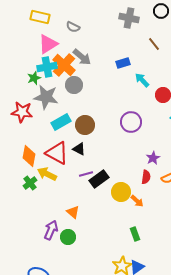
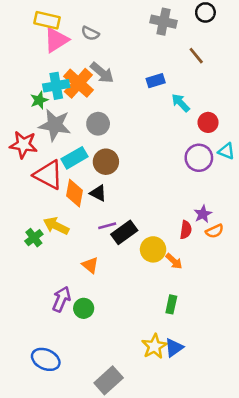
pink triangle: (48, 44) -> (56, 40), moved
gray circle: (74, 85) -> (98, 124), moved
purple circle: (131, 122) -> (199, 158), moved
red triangle: (57, 153) -> (48, 175), moved
orange diamond: (29, 156) -> (74, 193), moved
purple star: (153, 158) -> (203, 214), moved
orange triangle: (73, 212) -> (90, 265), moved
green rectangle: (135, 234) -> (171, 304), turned 32

